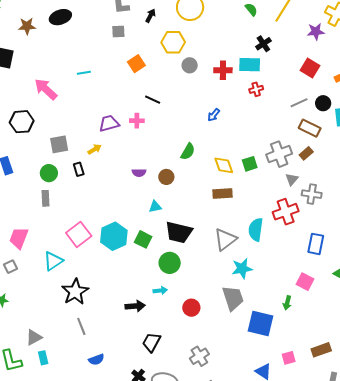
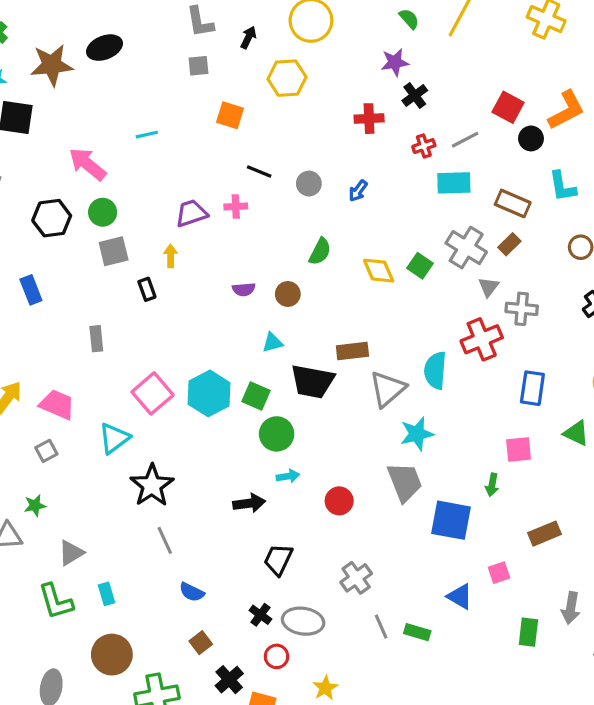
brown star: (27, 26) -> (52, 65), size x1.5
purple star: (316, 32) -> (395, 62), moved
black cross: (263, 44) -> (415, 95), moved
orange square: (136, 64) -> (230, 115), turned -36
gray circle: (190, 65) -> (309, 184), moved
cyan rectangle: (250, 65) -> (454, 183), moved
gray line: (299, 103) -> (465, 140), moved
black circle: (323, 103) -> (531, 138), moved
yellow arrow: (95, 149) -> (171, 256), turned -56
gray cross: (279, 154) -> (466, 248), turned -35
green square: (250, 164) -> (420, 266), turned -35
green circle: (49, 173) -> (103, 212), moved
brown rectangle: (222, 194) -> (352, 351), moved
pink trapezoid: (19, 238) -> (57, 405), turned 95
green circle: (170, 263) -> (277, 434), moved
pink square: (305, 282) -> (519, 449), turned -30
gray triangle: (34, 337) -> (71, 553), moved
brown rectangle: (321, 350) -> (544, 534), moved
blue semicircle: (96, 360) -> (192, 592), turned 49

